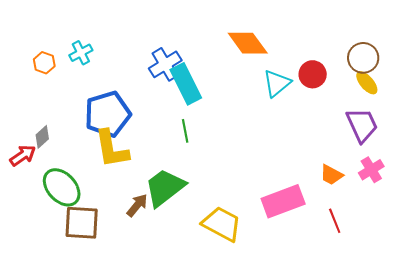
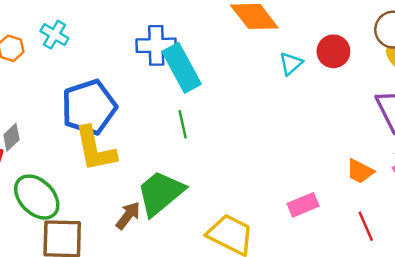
cyan cross: (81, 53) -> (54, 35), turned -30
blue cross: (165, 64) -> (156, 45), turned 32
cyan triangle: (277, 83) -> (291, 64), size x0.7
pink rectangle: (283, 201) -> (303, 205), size x0.6

